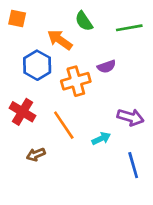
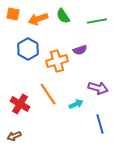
orange arrow: (60, 40) -> (38, 19), moved, turned -54
red cross: (23, 112) -> (20, 104), moved
brown arrow: (36, 154) -> (14, 136), moved

